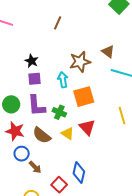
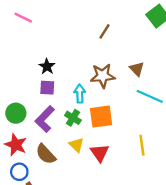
brown line: (58, 23) -> (104, 31), moved
purple L-shape: (36, 106) -> (45, 119), turned 40
green cross: (59, 112) -> (73, 118), moved
yellow triangle: (68, 133) -> (77, 145), moved

